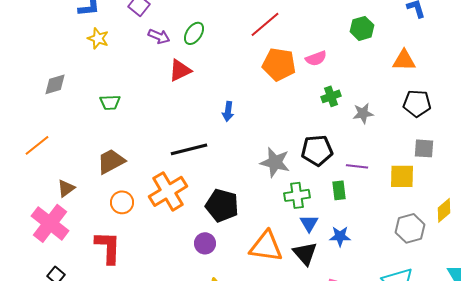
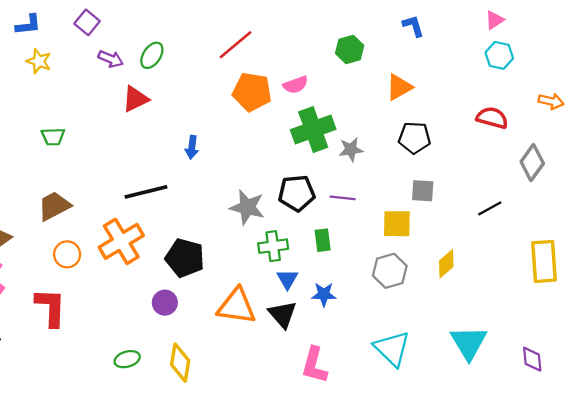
orange triangle: (404, 60) -> (399, 87), turned -30
green cross: (331, 96) -> (313, 130), size x1.8
purple line: (357, 166) -> (343, 198), moved
gray hexagon: (410, 228) -> (390, 271), moved

